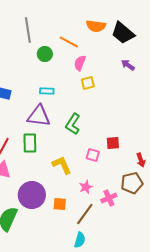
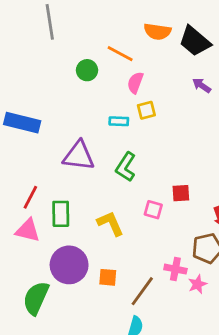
gray line: (28, 30) -> (50, 22), moved
cyan rectangle: (47, 91) -> (119, 121), moved
green rectangle: (30, 143) -> (61, 214), moved
pink star: (86, 187) -> (197, 284), moved
pink cross: (109, 198) -> (175, 269), turned 35

